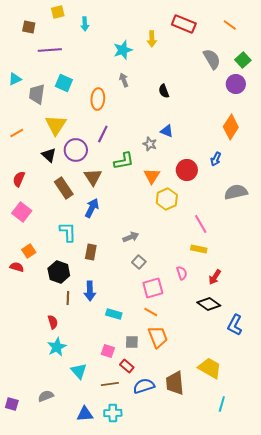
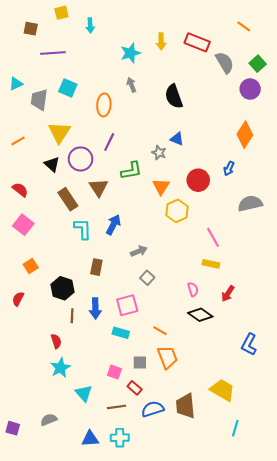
red rectangle: (184, 24) -> (197, 42), moved
black semicircle: (164, 91) -> (174, 96), size x1.6
red semicircle: (19, 179) -> (20, 190), turned 105
blue arrow: (92, 208) -> (113, 225), moved
cyan L-shape: (68, 232) -> (83, 229), moved
red semicircle: (17, 267) -> (18, 299), moved, turned -80
pink square: (153, 288) -> (127, 305), moved
black diamond: (209, 304) -> (200, 315), moved

